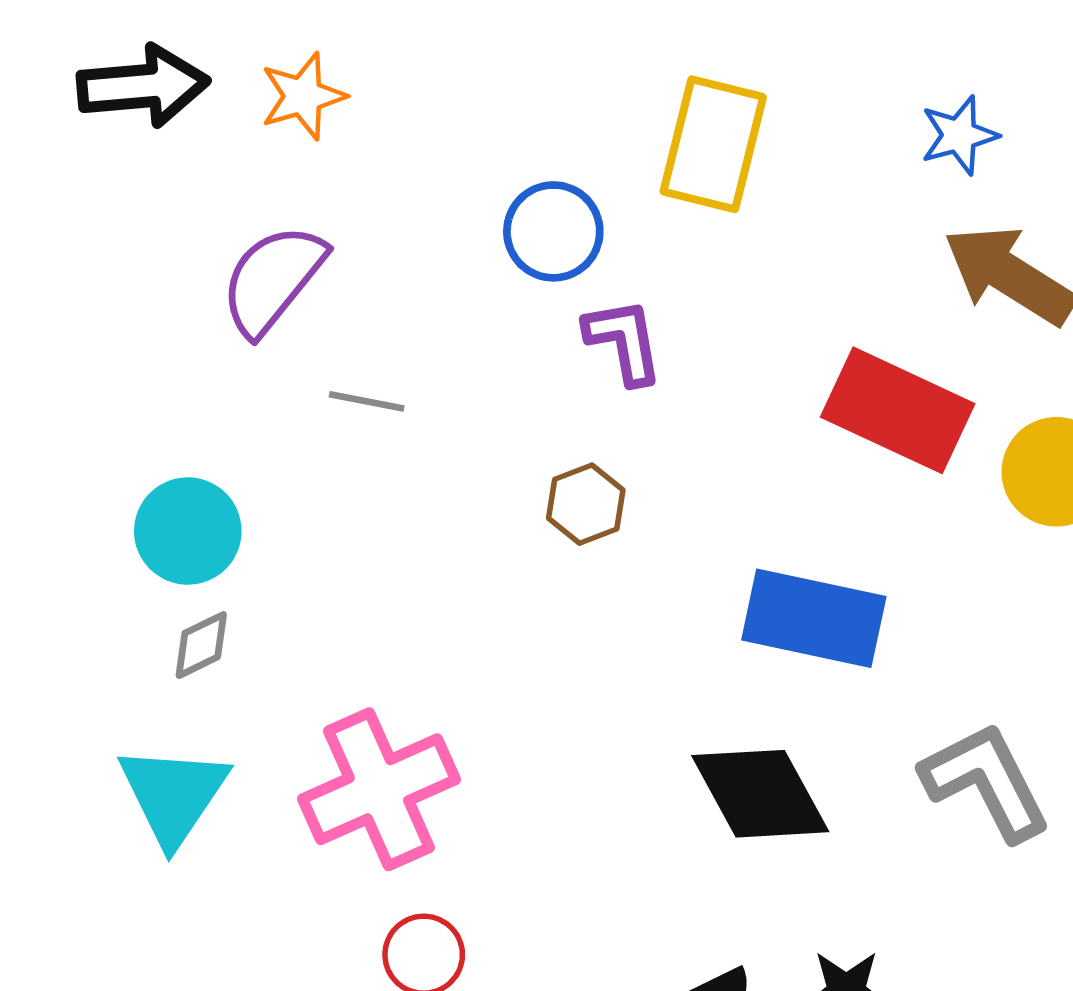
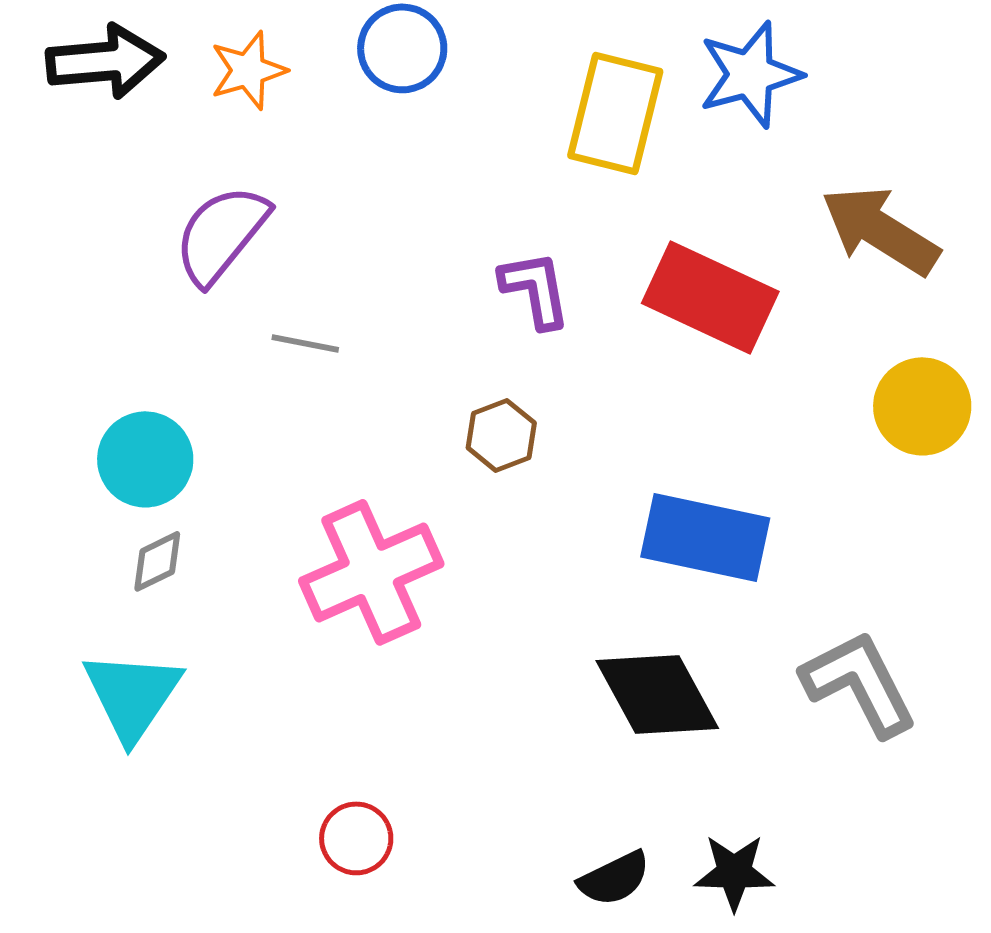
blue star: (959, 135) -> (750, 74), moved, size x1.5
blue circle: (553, 231) -> (402, 48), moved
red rectangle: (898, 410) -> (710, 297), moved
pink cross: (379, 789) -> (371, 572), moved

